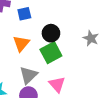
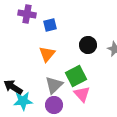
black circle: (51, 33) -> (88, 45), moved
green square: (51, 53) -> (76, 76), moved

